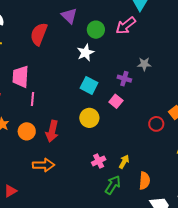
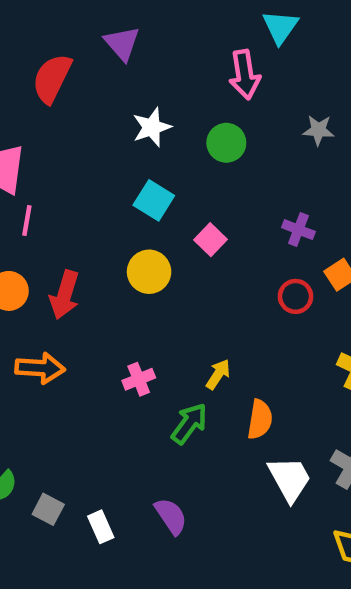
pink arrow: (126, 26) -> (245, 75), turned -65
green circle: (96, 30) -> (226, 143), moved
gray star: (144, 64) -> (318, 130), moved
purple cross: (124, 79) -> (298, 230), moved
pink cross: (99, 161) -> (139, 379), moved

